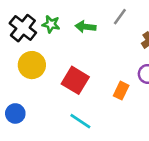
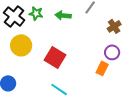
orange rectangle: (121, 91) -> (102, 68), moved

